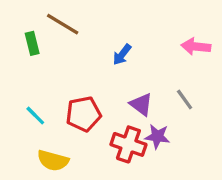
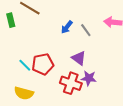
gray line: (185, 100) -> (86, 30), moved
cyan line: (35, 116) -> (25, 65), moved

